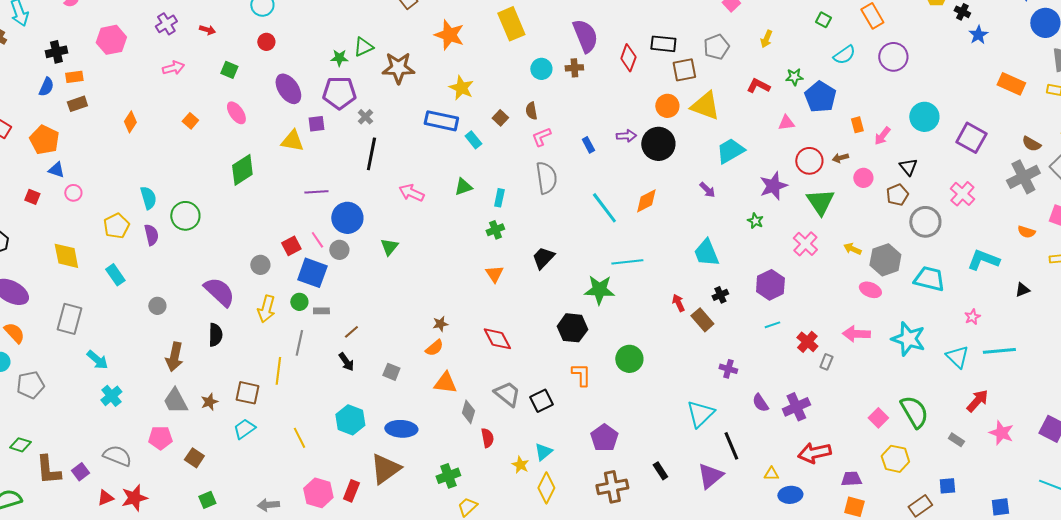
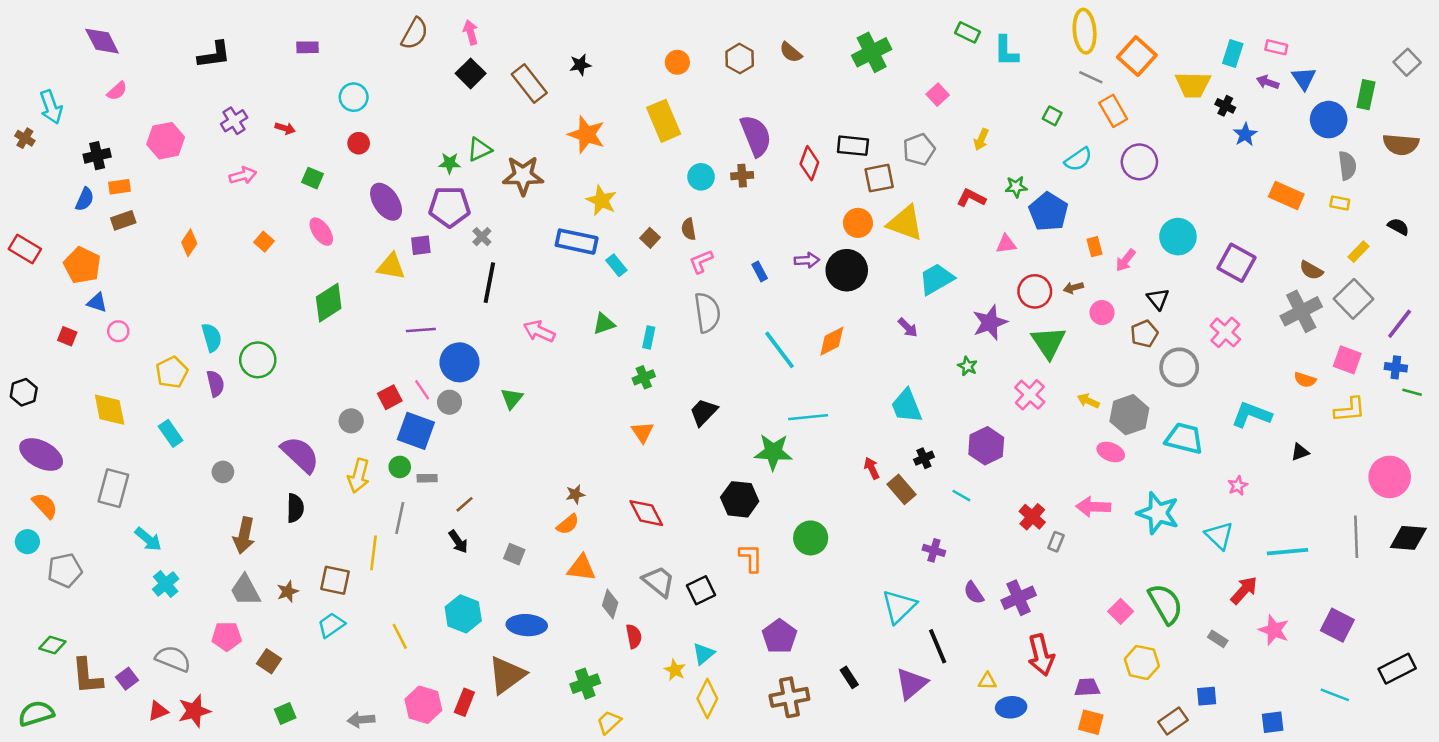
cyan line: (772, 325) -> (961, 496), moved, turned 49
cyan line: (999, 351) -> (1288, 552), moved
red arrow: (814, 453) -> (1041, 655), turned -92

